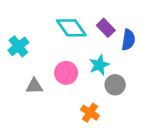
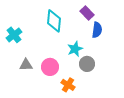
cyan diamond: (71, 28) -> (54, 21), turned 40
purple rectangle: (106, 28) -> (87, 13), moved
pink circle: (66, 73) -> (50, 67), moved

